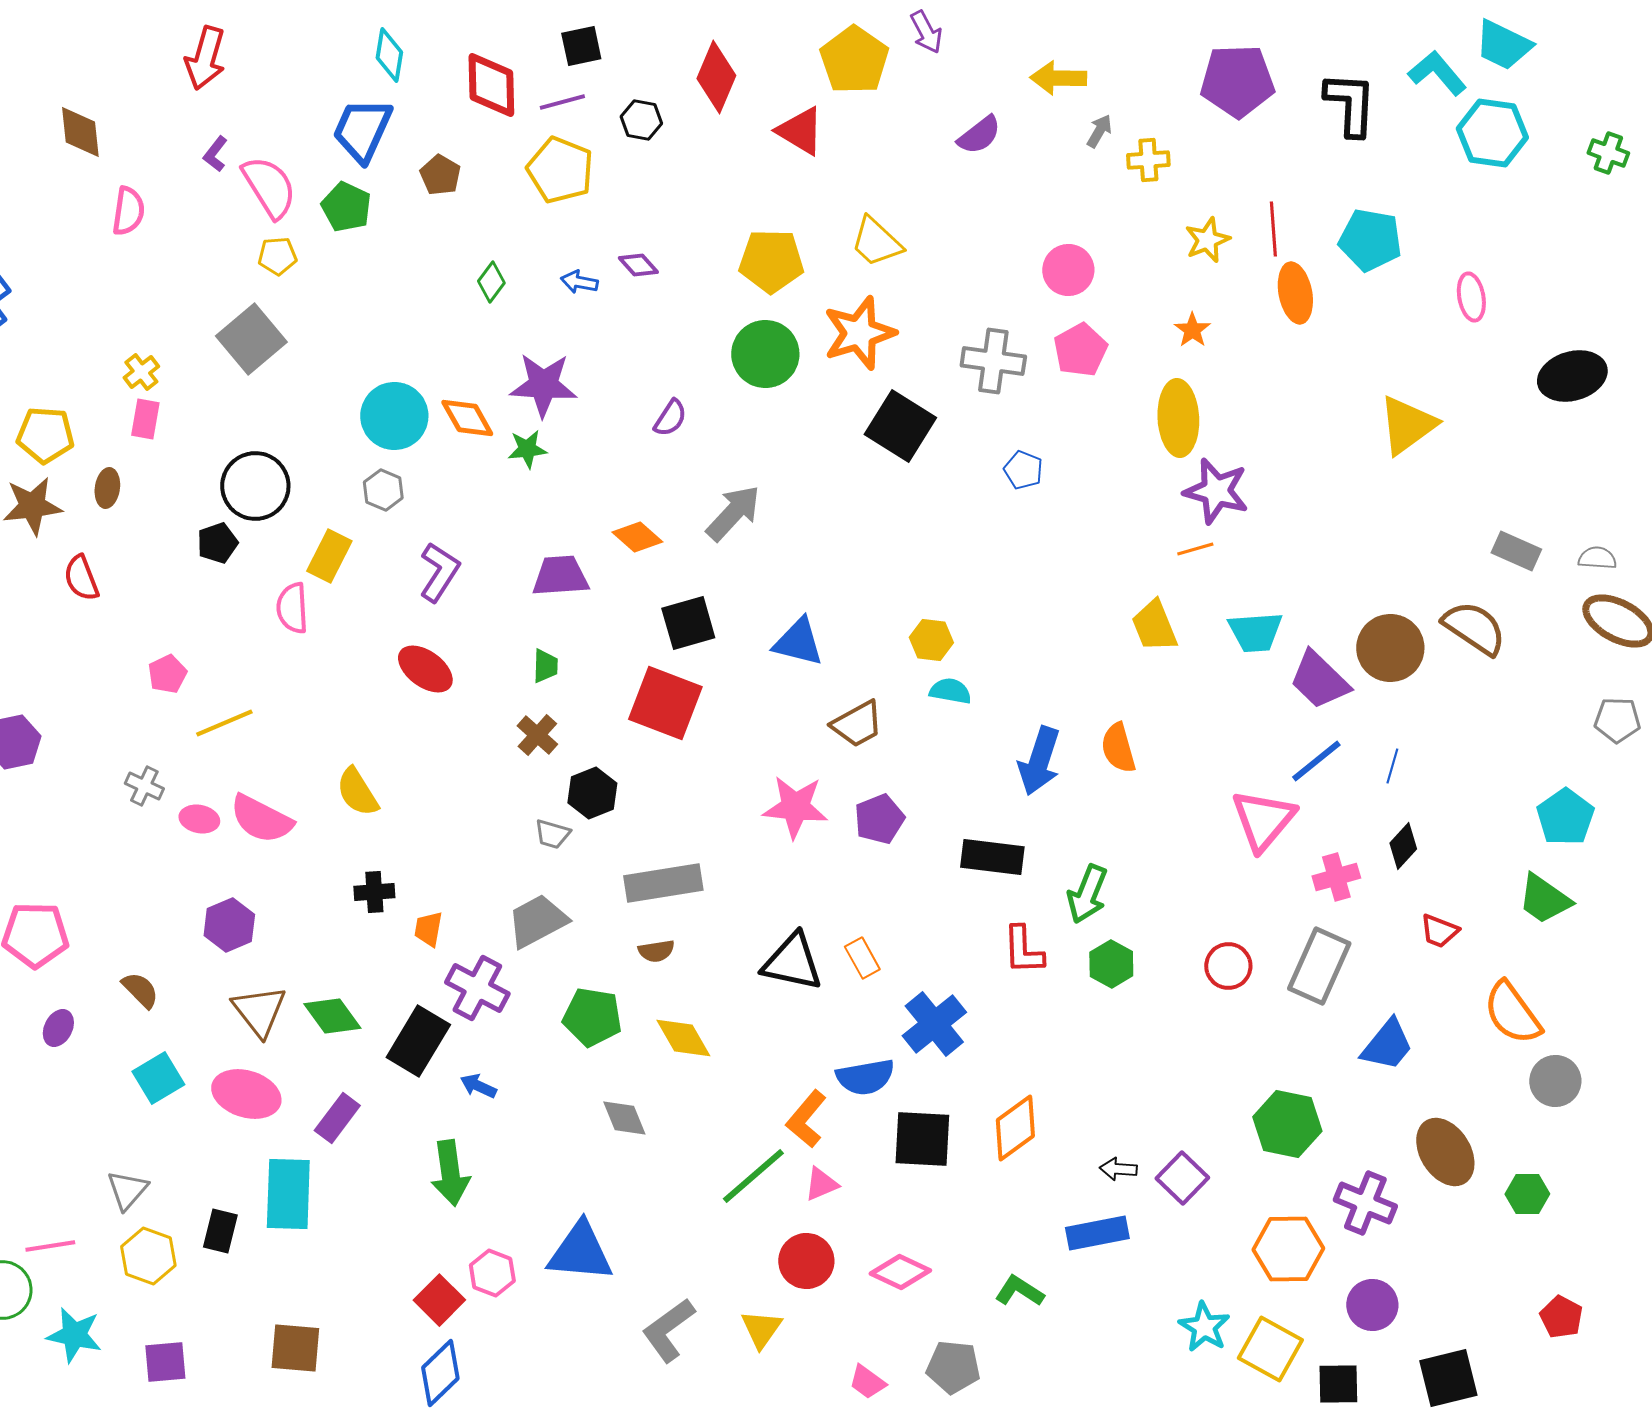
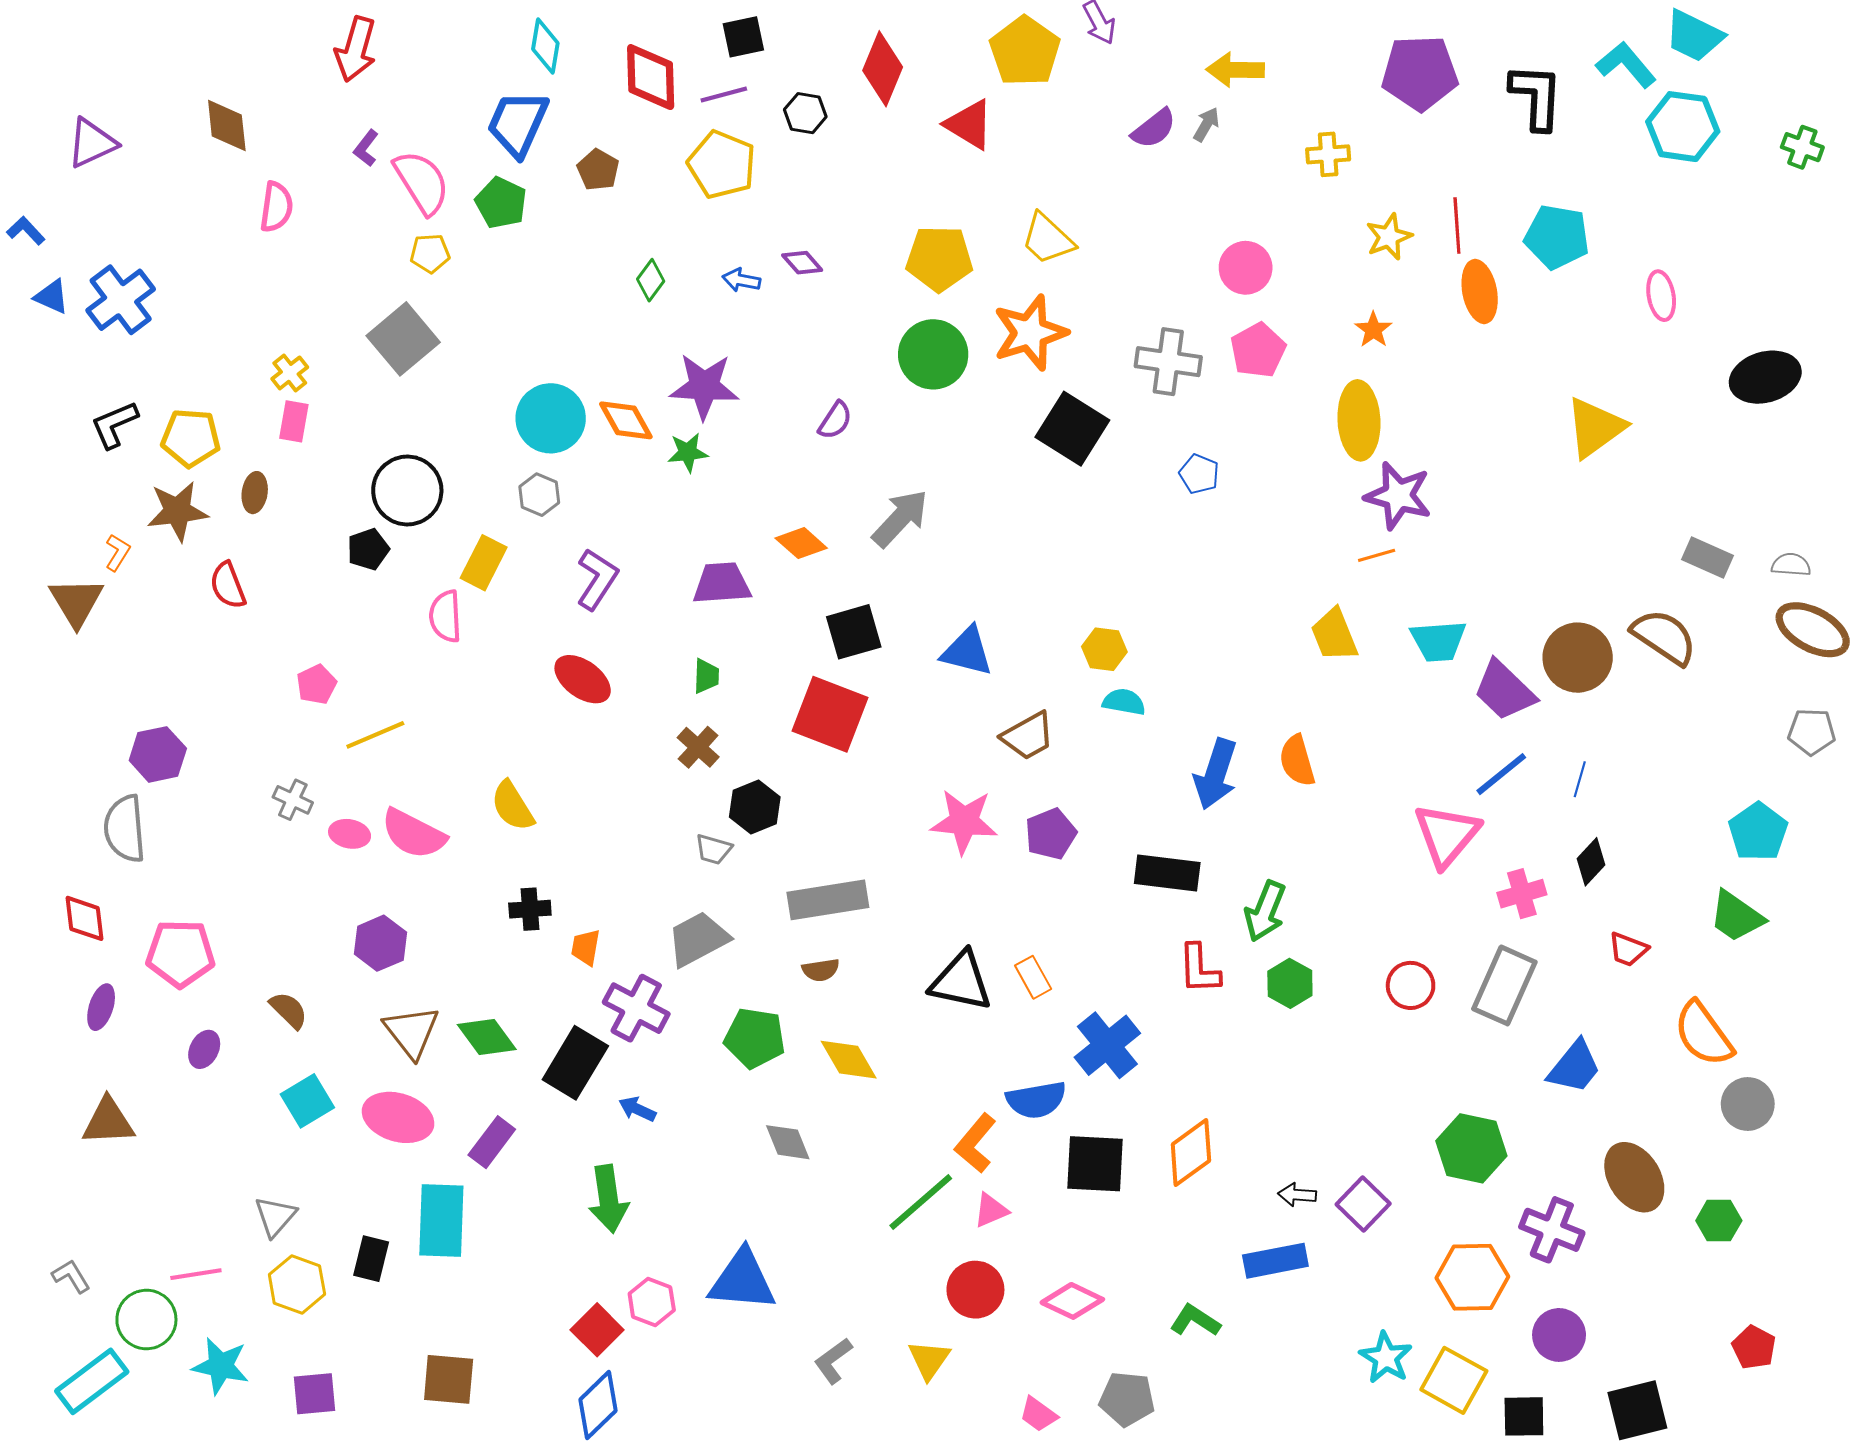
gray arrow: (1099, 131) -> (1206, 124), moved
gray L-shape: (668, 1330) -> (833, 1361), size x0.7

